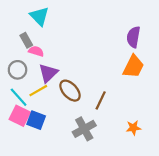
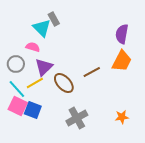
cyan triangle: (39, 16) -> (42, 28), moved
gray rectangle: (26, 40) -> (54, 19), moved
brown line: (101, 100) -> (92, 72), moved, turned 36

